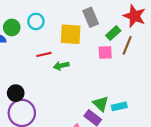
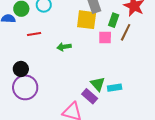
green rectangle: (113, 33) -> (114, 20), turned -32
yellow square: (71, 34) -> (87, 20), moved
red line: (44, 54) -> (34, 34), moved

